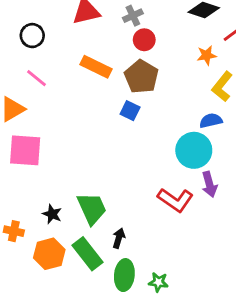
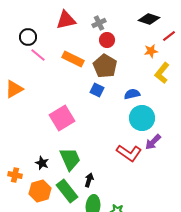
pink line: (36, 78) -> (38, 55), moved
blue semicircle: (211, 121) -> (132, 94), moved
pink square: (25, 150) -> (62, 118), moved, turned -35
purple arrow: (209, 184) -> (153, 142), turned 60

